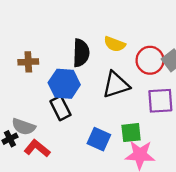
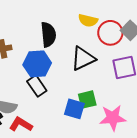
yellow semicircle: (115, 44) -> (88, 20), moved
green square: (131, 133) -> (87, 100), moved

